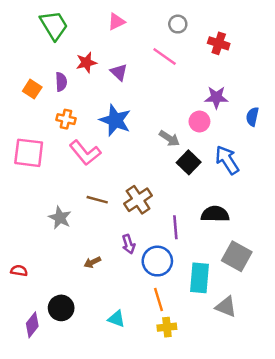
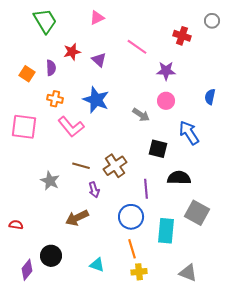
gray circle: (178, 24) -> (212, 21), moved
purple star: (216, 97) -> (166, 71), moved
black square: (189, 162) -> (158, 149), moved, turned -30
purple arrow: (128, 244) -> (94, 190), moved
brown arrow: (92, 262) -> (77, 218), size x1.6
gray triangle: (226, 307) -> (188, 273), moved

